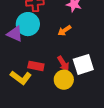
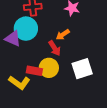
red arrow: (63, 64) -> (55, 48), moved
yellow circle: (64, 80) -> (49, 68), moved

